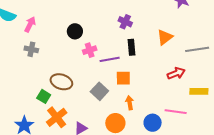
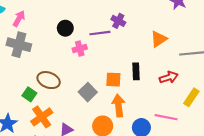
black rectangle: (132, 47) -> (136, 71), moved
gray cross: (31, 49) -> (19, 45), size x1.6
purple line: (110, 59) -> (100, 33), moved
yellow rectangle: (199, 91) -> (191, 97), turned -60
orange arrow: (130, 103) -> (119, 105), size x1.5

